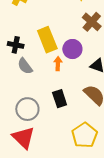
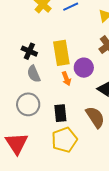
orange arrow: (58, 64) -> (66, 79), turned 144
gray circle: (27, 109) -> (28, 104), moved
yellow pentagon: (85, 135) -> (64, 140), moved

